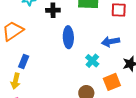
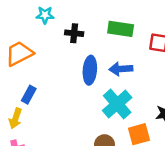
blue arrow: (111, 42) -> (121, 69), moved
cyan cross: (92, 61) -> (117, 104), size x1.6

